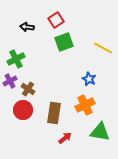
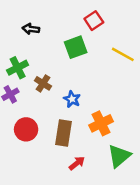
red square: (56, 20) -> (94, 21), moved
blue star: (89, 79) -> (72, 99), moved
brown cross: (28, 89) -> (43, 83), moved
green triangle: (100, 132) -> (119, 156), turned -50

